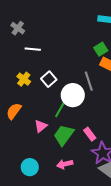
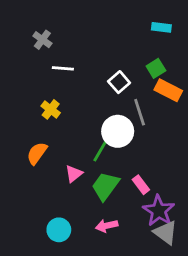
white square: (49, 79) -> (119, 82), moved

